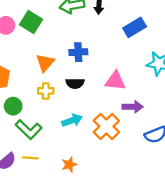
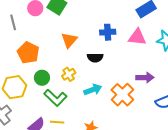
blue cross: (78, 52) -> (108, 32), moved
pink triangle: (115, 81) -> (137, 37), moved
yellow cross: (46, 91) -> (69, 74), moved, turned -32

